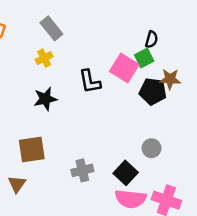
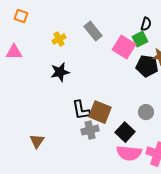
gray rectangle: (51, 28) -> (93, 31), moved
black L-shape: (90, 82) -> (81, 110), moved
brown square: (32, 149) -> (100, 112), moved, turned 30

